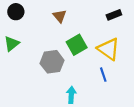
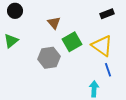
brown triangle: (60, 16) -> (54, 23), moved
blue line: (103, 75) -> (108, 70), moved
cyan arrow: (71, 95) -> (94, 89), moved

